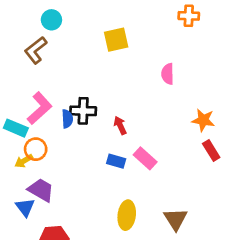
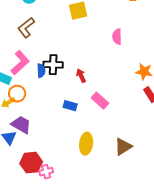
brown L-shape: (36, 50) -> (26, 28), moved
blue rectangle: (116, 161) -> (70, 106), moved
brown triangle: (176, 219) -> (123, 147), turned 30

